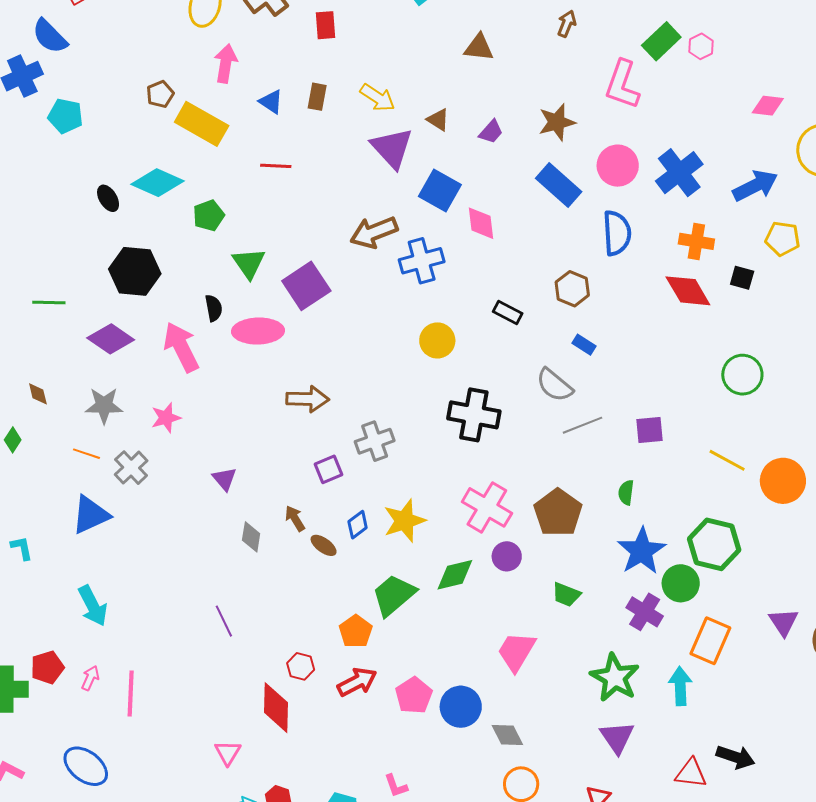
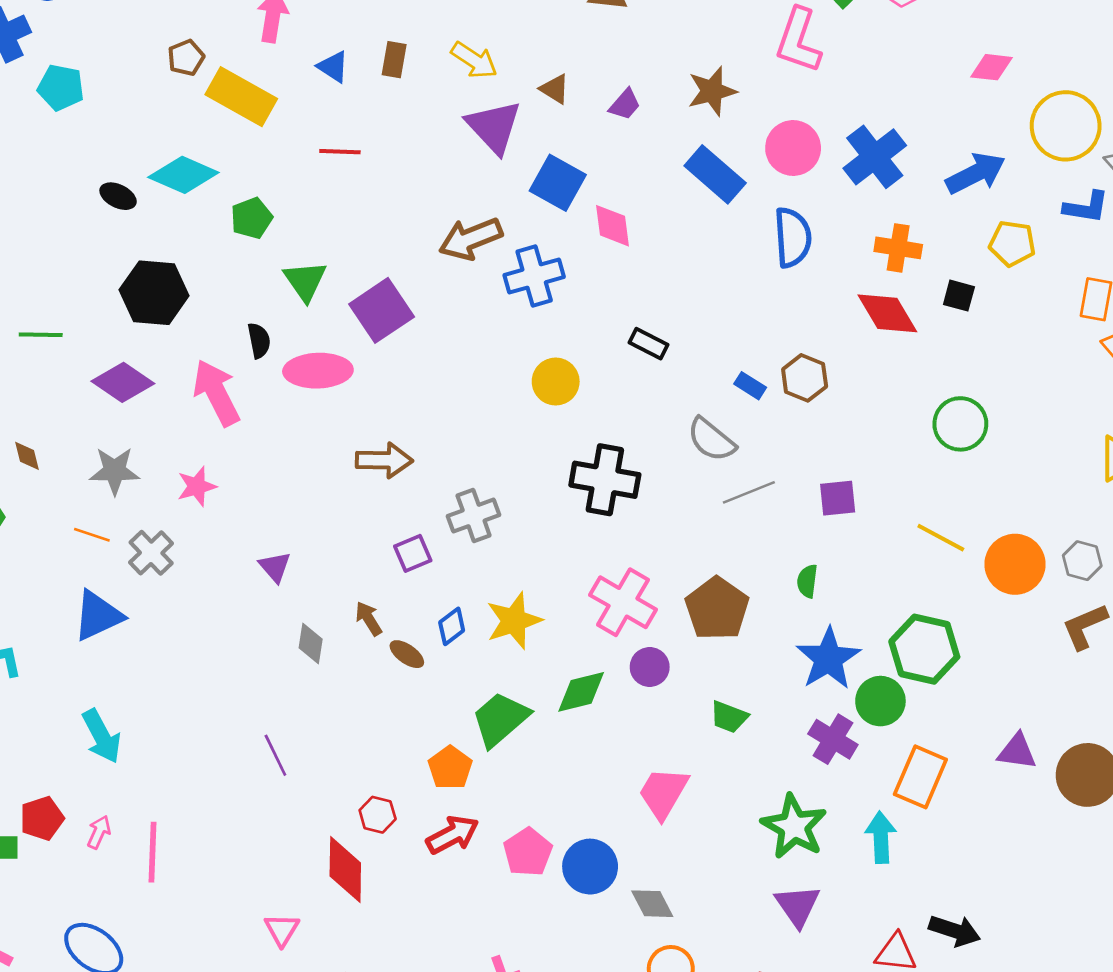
black ellipse: (108, 198) -> (118, 196), turned -32
brown hexagon: (572, 289) -> (805, 378), moved
purple triangle: (784, 622) -> (1017, 751), turned -48

